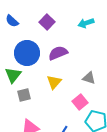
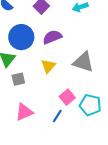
gray triangle: (89, 78) -> (83, 62), size x1.6
pink square: (80, 102) -> (67, 97), moved

